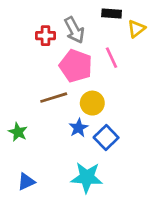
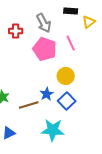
red cross: (45, 36) -> (16, 31), moved
brown line: (54, 98) -> (29, 105), moved
yellow circle: (92, 103) -> (66, 76), moved

